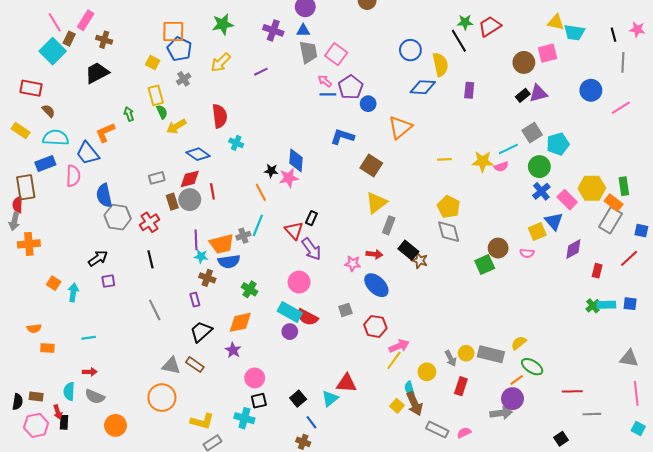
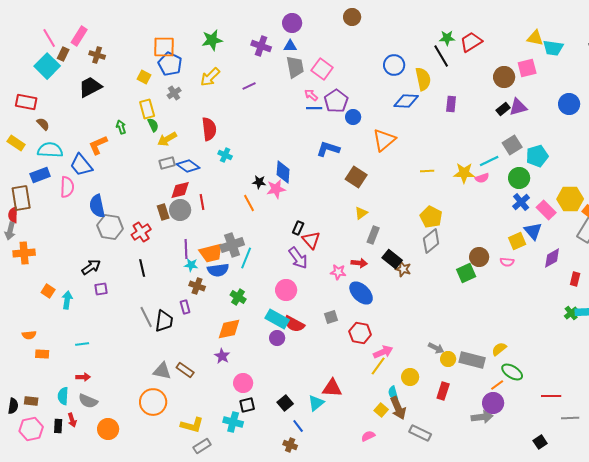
gray rectangle: (157, 178) -> (167, 163), moved
yellow triangle: (376, 203) -> (361, 213), size x0.6
cyan line: (258, 225) -> (246, 258), moved
red triangle: (294, 231) -> (311, 240), moved
gray diamond: (449, 232) -> (431, 241), turned 65
gray cross: (243, 236) -> (232, 245), size x1.6
black trapezoid: (201, 332) -> (164, 321), moved, turned 140
gray arrow: (451, 358) -> (436, 348), moved, turned -35
red arrow: (58, 412) -> (72, 420), moved
pink semicircle: (464, 433) -> (368, 436), moved

